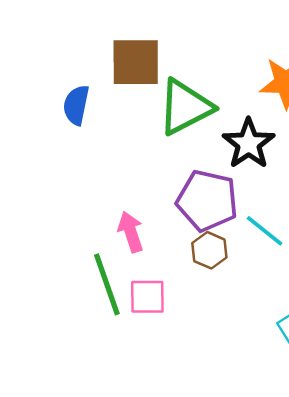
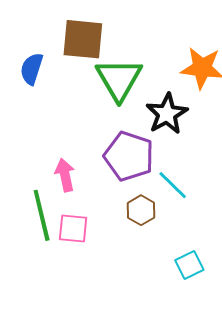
green triangle: (185, 107) -> (119, 79), turned -39
brown hexagon: (209, 250) -> (141, 210), moved

